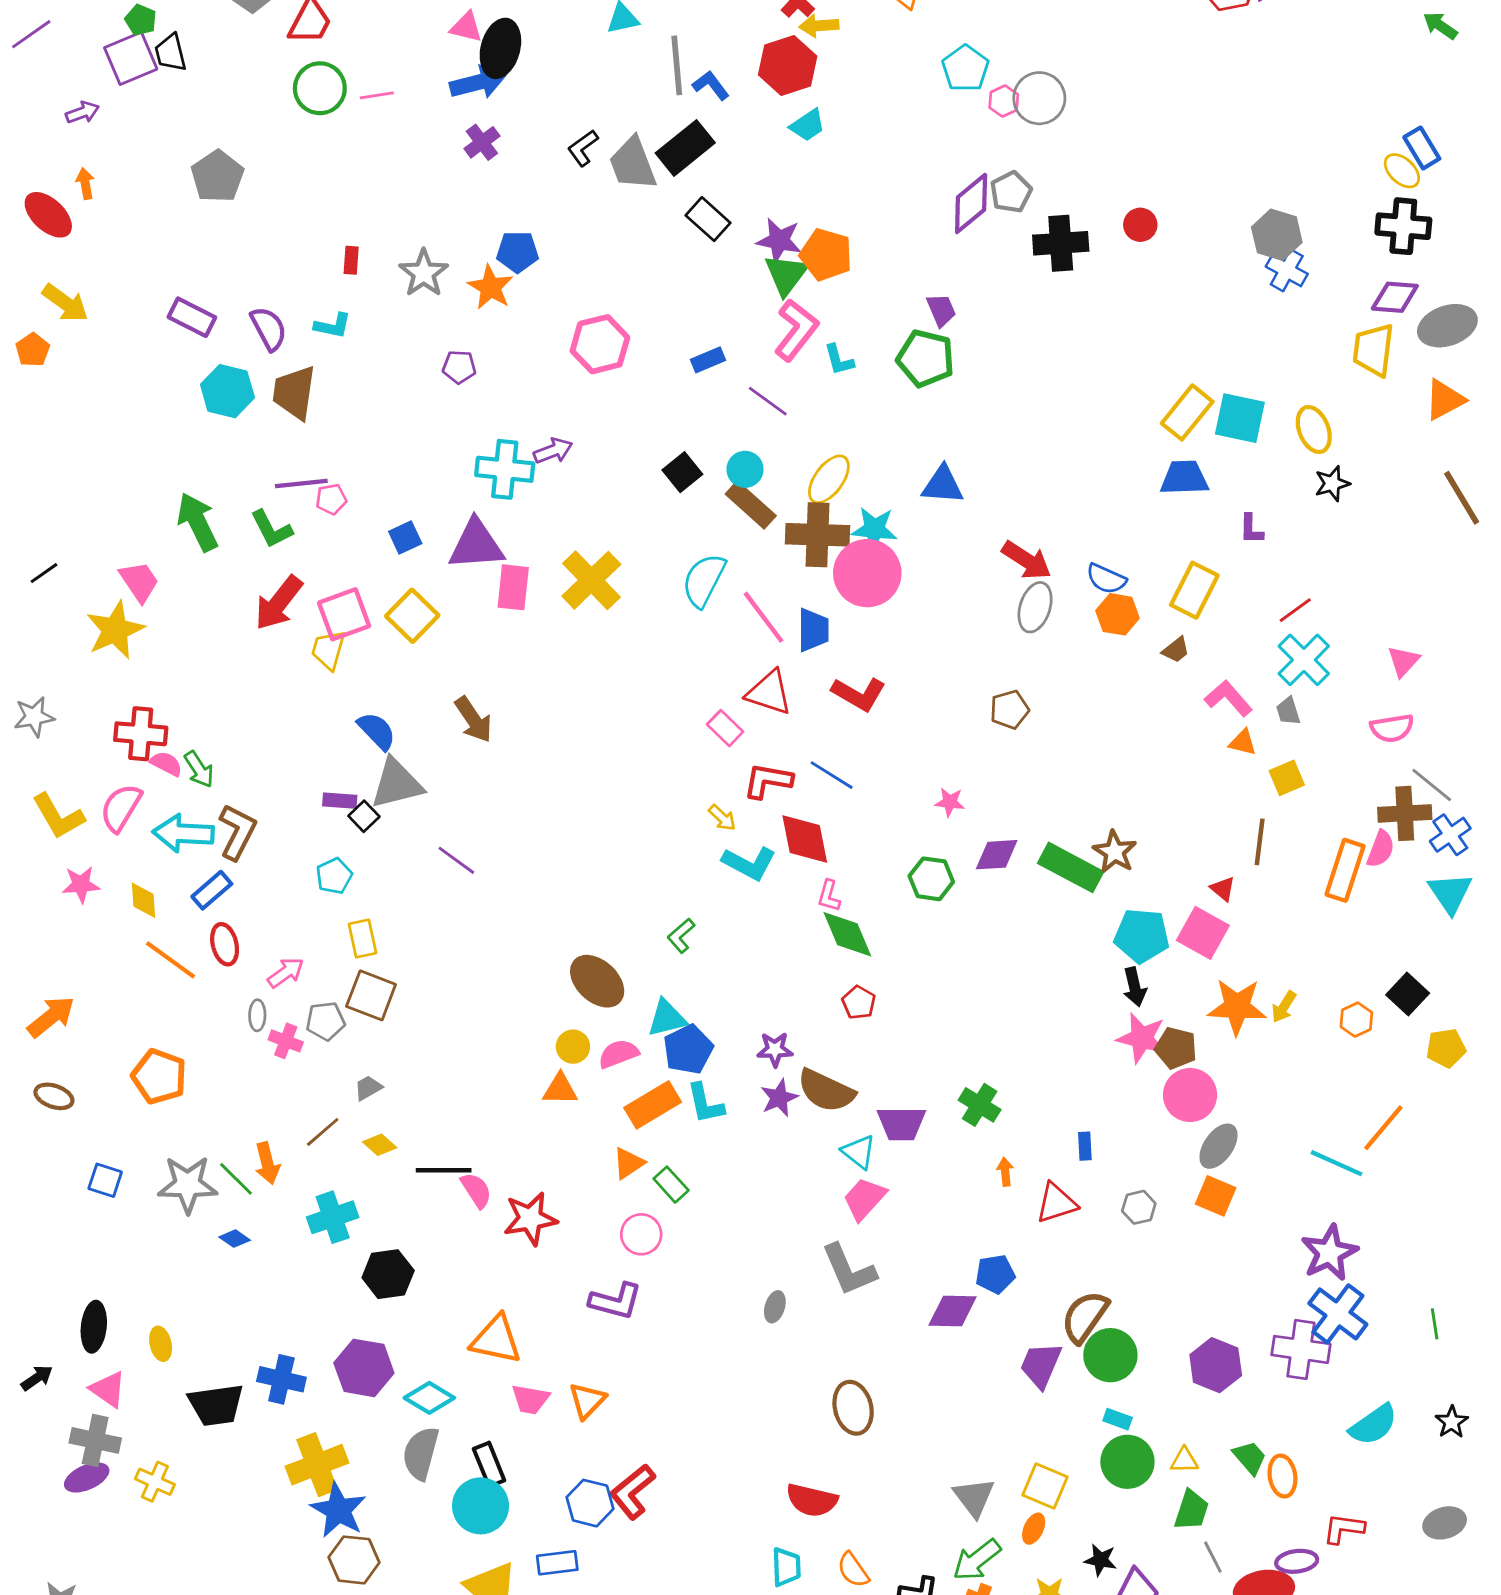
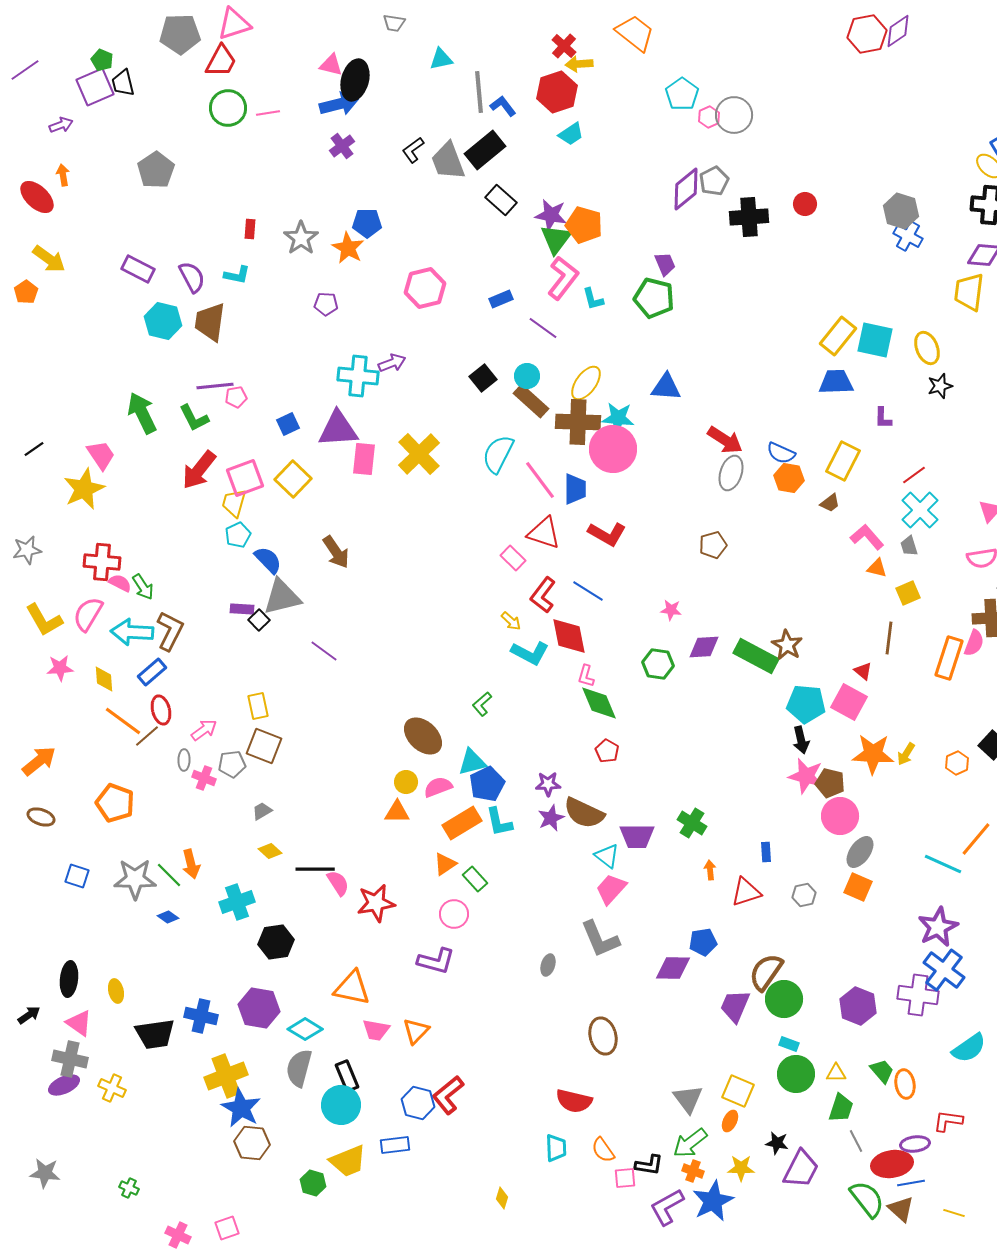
red L-shape: (768, 781) -> (543, 595), turned -63
cyan pentagon: (334, 876) -> (238, 535), moved
brown line: (323, 1132) -> (147, 736), moved

